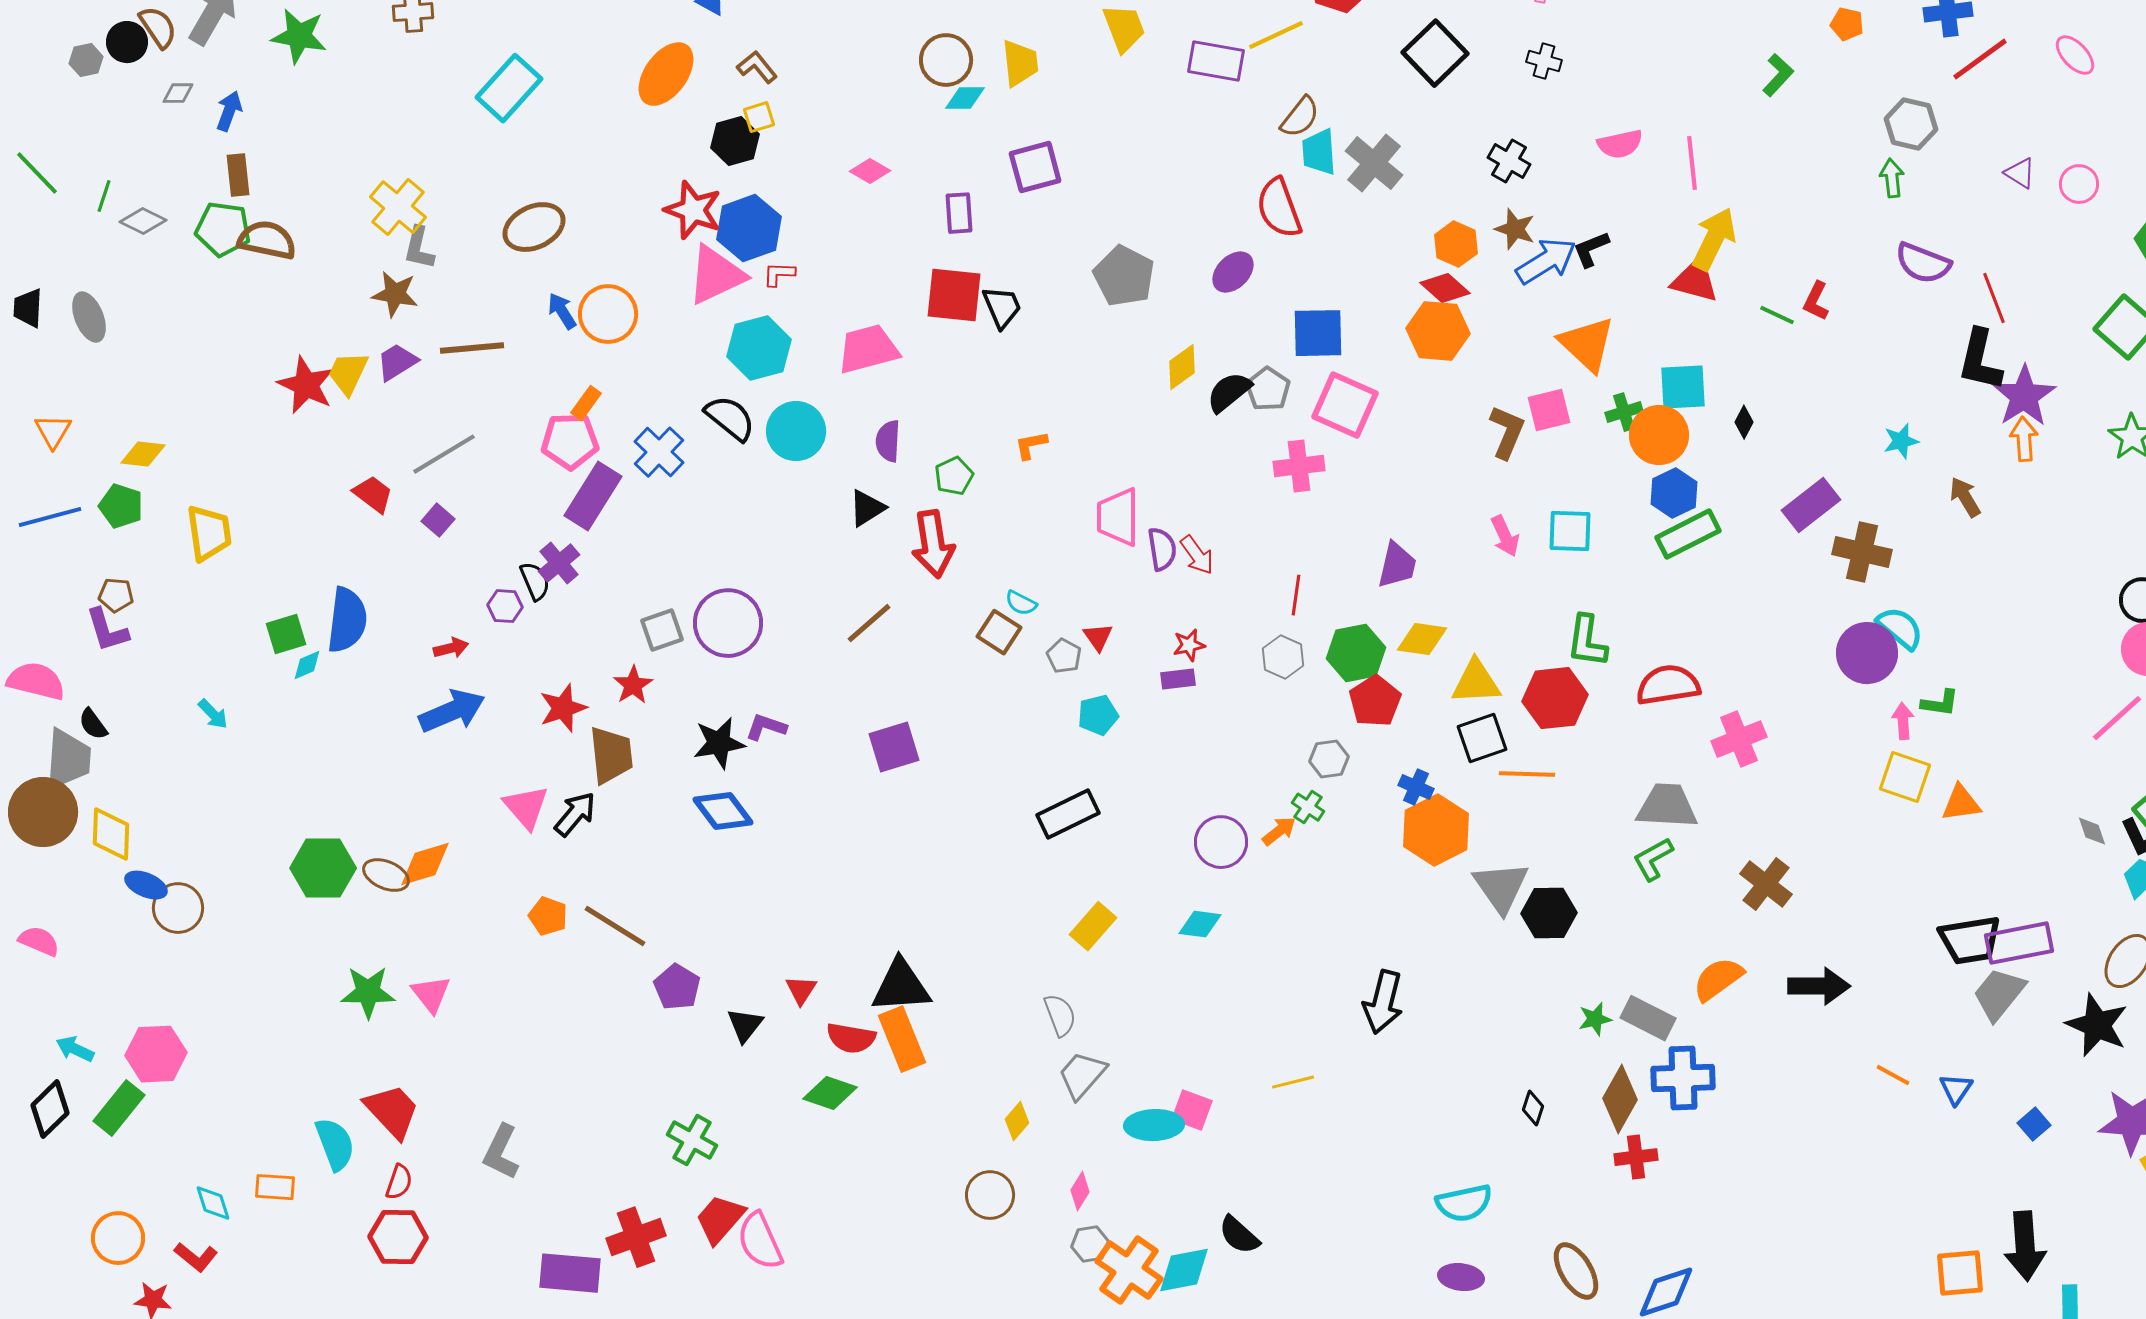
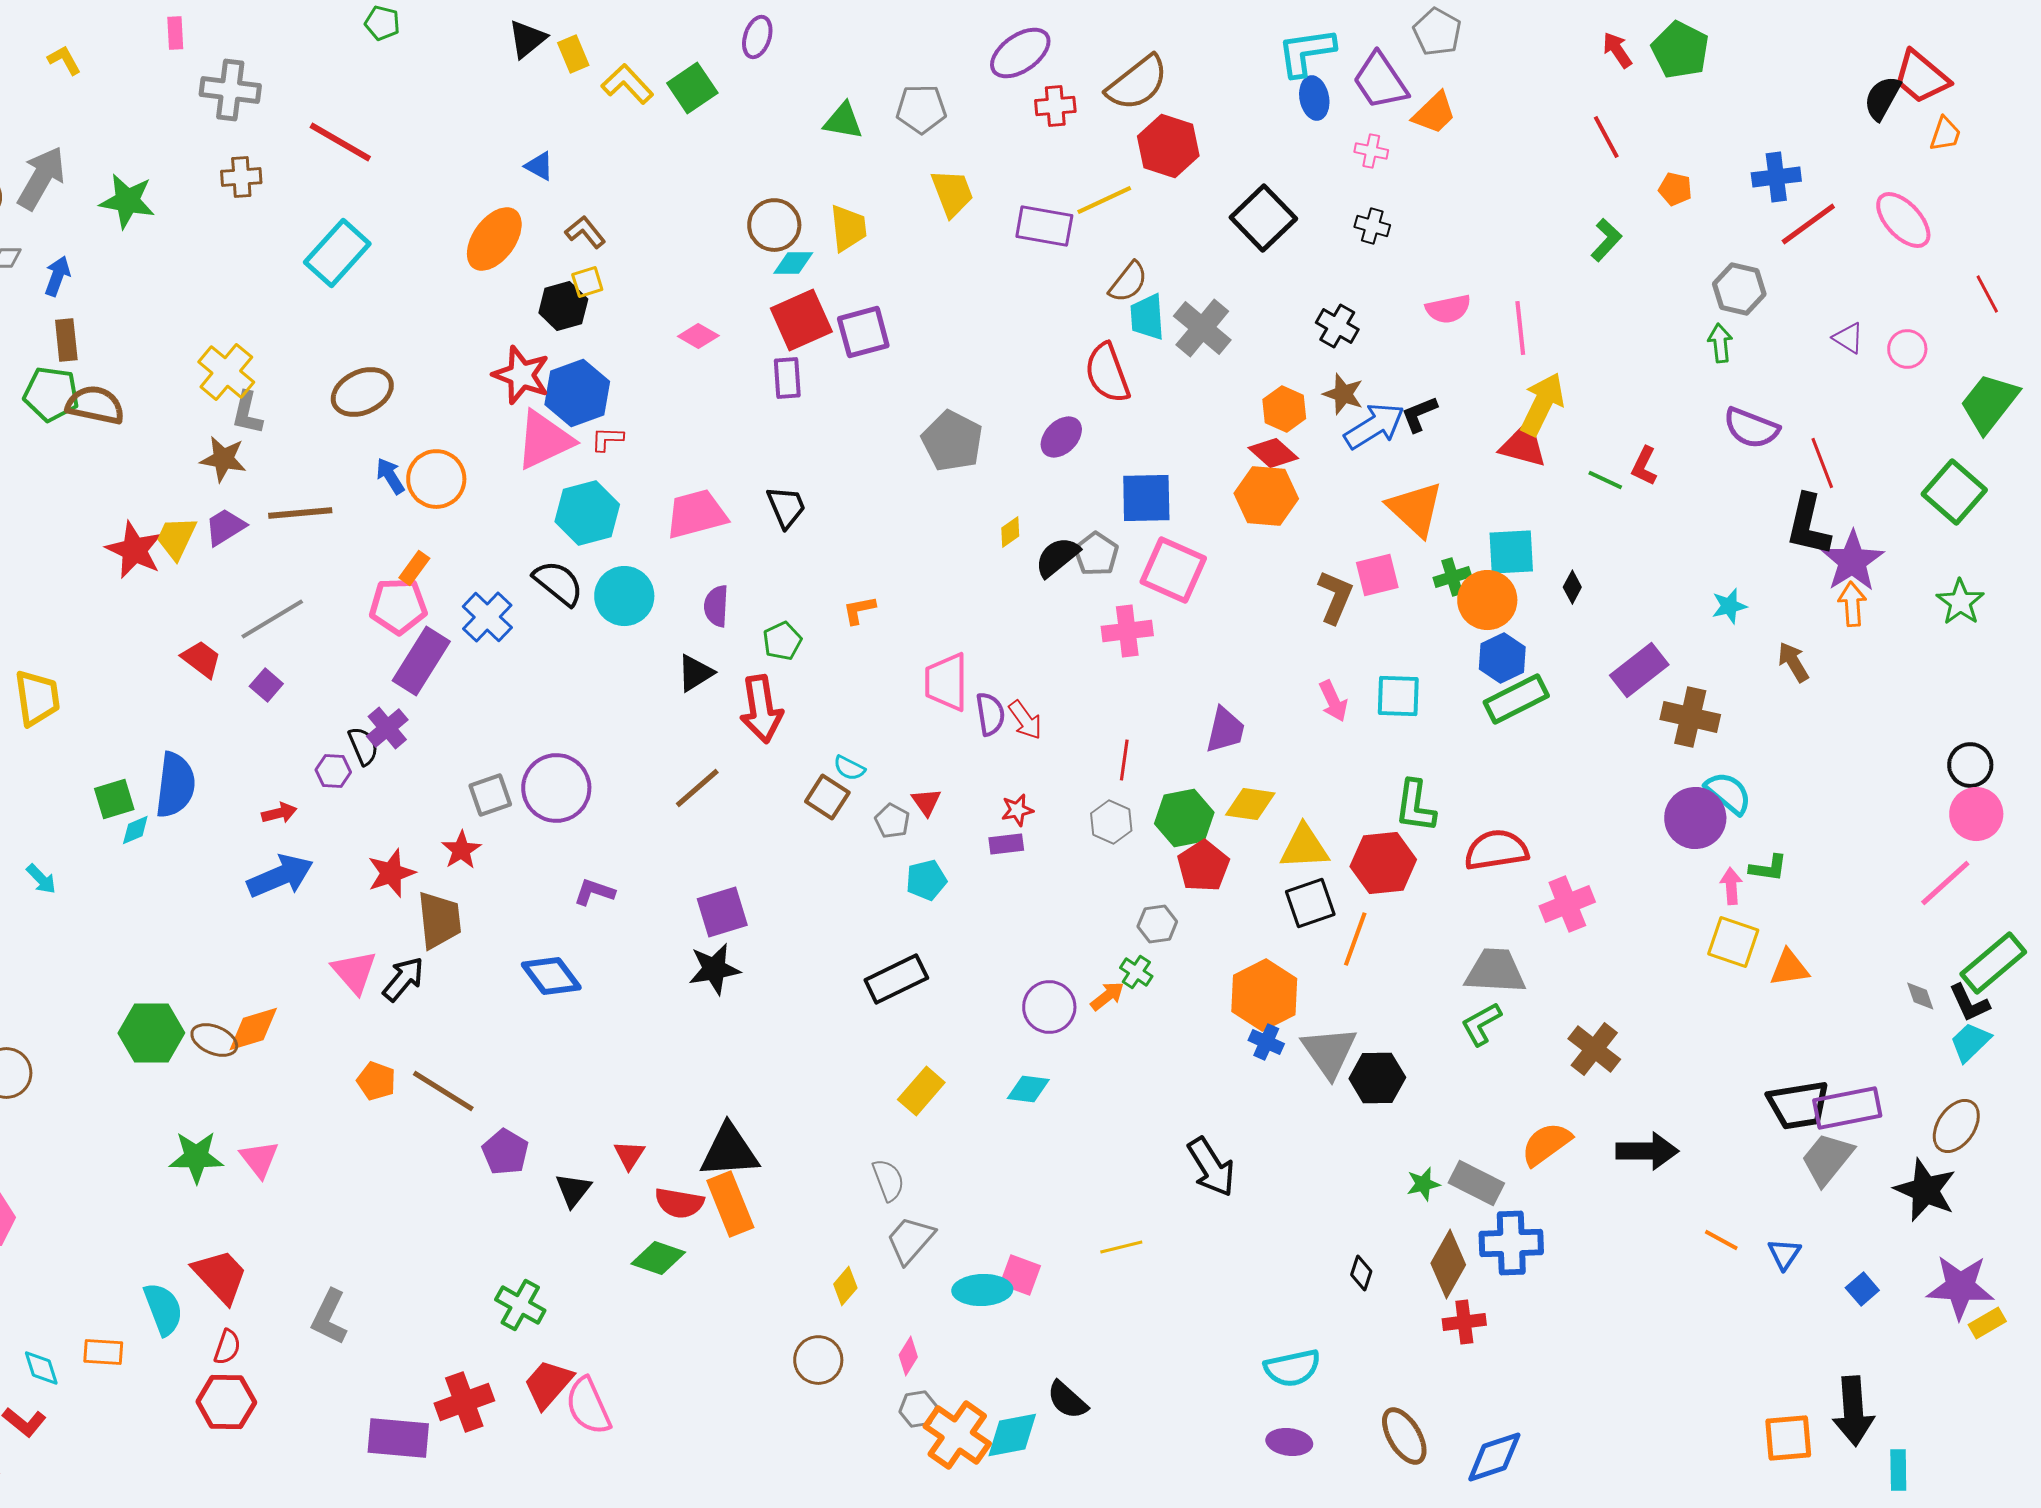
pink ellipse: (2075, 55) -> (1903, 220), size x1.4
red square: (954, 295) -> (801, 320), moved, turned -30
black trapezoid: (1002, 307) -> (786, 507), moved
yellow diamond: (1182, 367) -> (1010, 532), size x0.7
black star: (719, 743) -> (714, 969), moved
orange line: (1527, 774) -> (1355, 939), turned -72
blue cross: (1416, 787) -> (1266, 1042), moved
black arrow: (1383, 1002) -> (1211, 1167), turned -46

